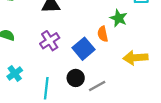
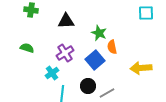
green star: (119, 18) -> (99, 33), moved
cyan cross: (15, 73) -> (52, 73), moved

